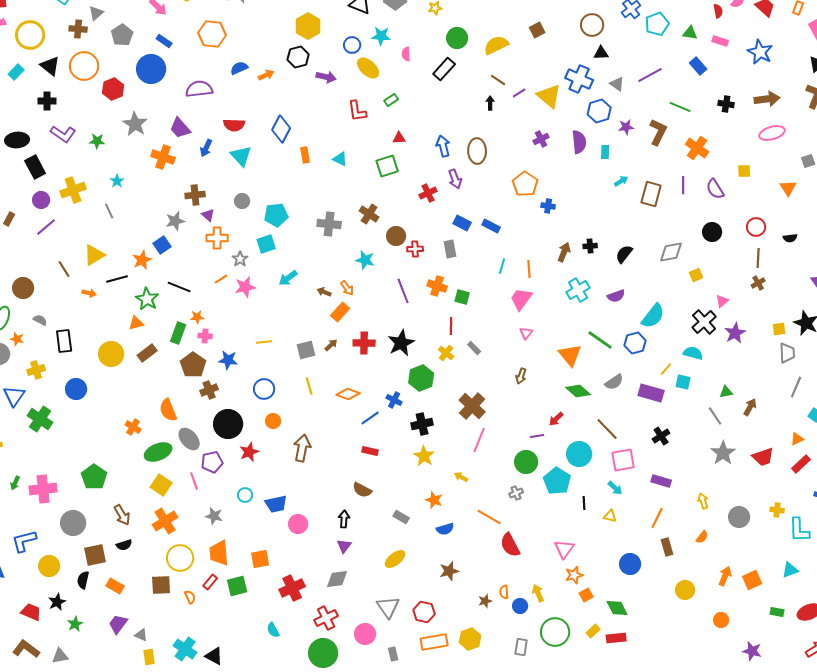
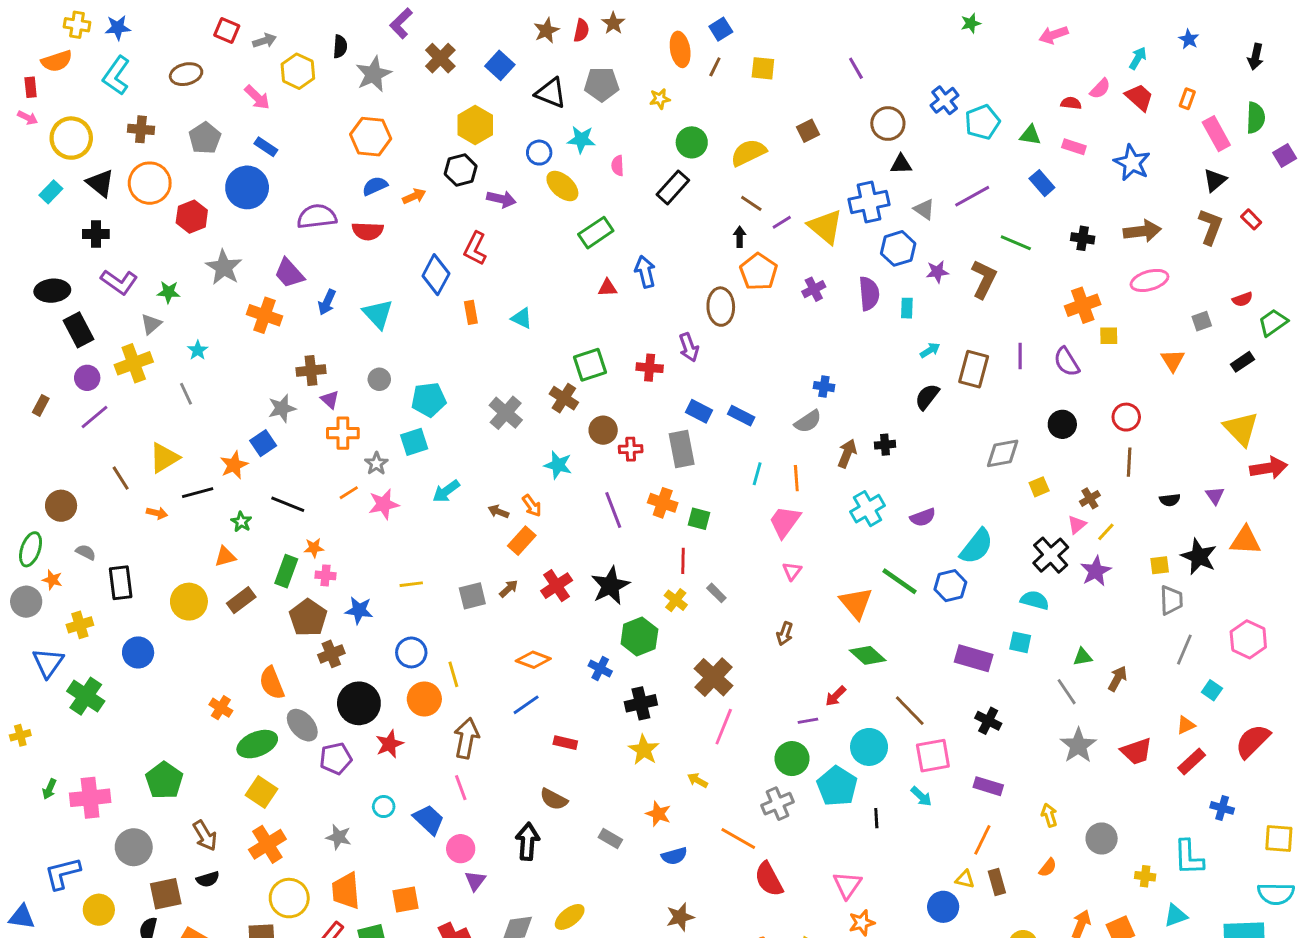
red semicircle: (718, 11) -> (1071, 103), turned -72
gray triangle: (96, 13) -> (151, 324), moved
orange hexagon: (212, 34) -> (371, 137), moved
blue cross: (579, 79) -> (869, 202), turned -36
green rectangle: (391, 100) -> (596, 233), size x1.6
red L-shape: (357, 111) -> (475, 248), moved, turned 35
red semicircle: (234, 125) -> (368, 231), moved
blue arrow: (443, 146) -> (645, 272), moved
orange cross: (697, 148) -> (1083, 305), moved, turned 35
green square: (387, 166) -> (590, 365), moved
orange pentagon: (525, 184) -> (759, 272), moved
red cross: (428, 193) -> (650, 368), turned 30
gray cross: (329, 224) -> (506, 413), turned 35
black semicircle: (790, 238) -> (1170, 500), moved
gray rectangle: (450, 249) -> (682, 449), size x1.4
black semicircle: (624, 254) -> (927, 397), moved
brown cross: (758, 283) -> (1090, 498), moved
green star: (147, 299) -> (241, 522), size x0.6
red cross: (364, 343) -> (557, 586), turned -35
yellow line: (666, 369) -> (1106, 532), moved
gray semicircle: (614, 382) -> (808, 421), moved
yellow line: (309, 386) -> (453, 674), moved
blue line: (370, 418) -> (526, 705), moved
orange circle: (273, 421) -> (424, 699), size x1.5
black cross: (661, 436) -> (988, 721), turned -30
pink line: (194, 481) -> (461, 788), moved
gray cross: (516, 493) -> (777, 804), size x1.5
blue trapezoid: (276, 504) -> (429, 820), turned -125
yellow cross: (777, 510) -> (1145, 876), moved
yellow triangle: (610, 516) -> (965, 879), moved
black arrow: (344, 519) -> (528, 841), size x1.4
purple triangle: (344, 546) -> (475, 881), moved
yellow ellipse: (395, 559) -> (570, 917), moved

